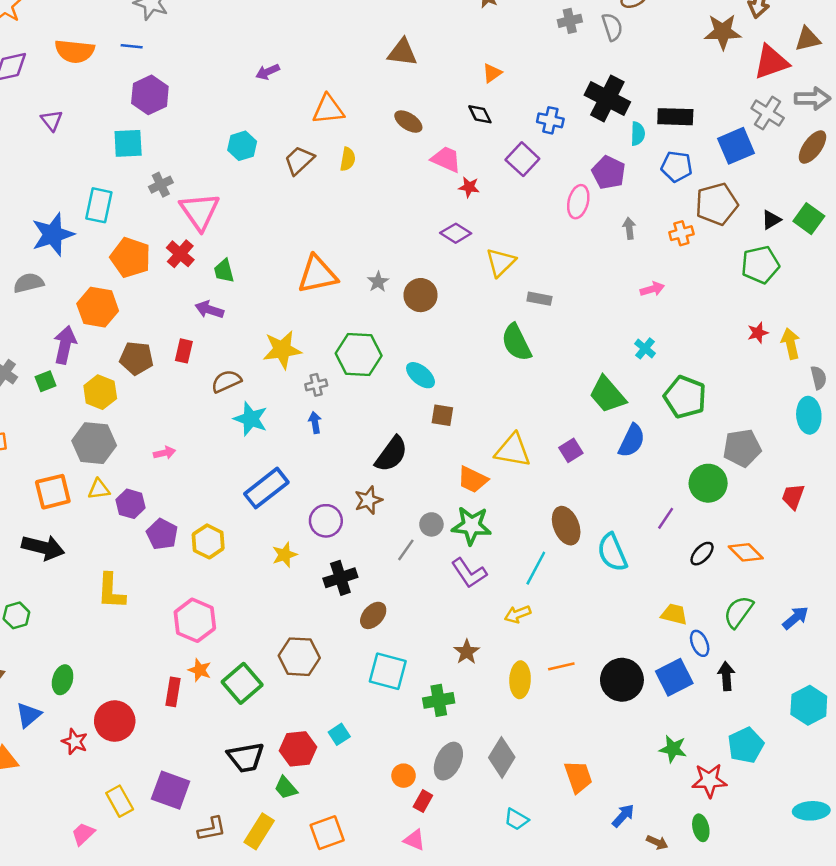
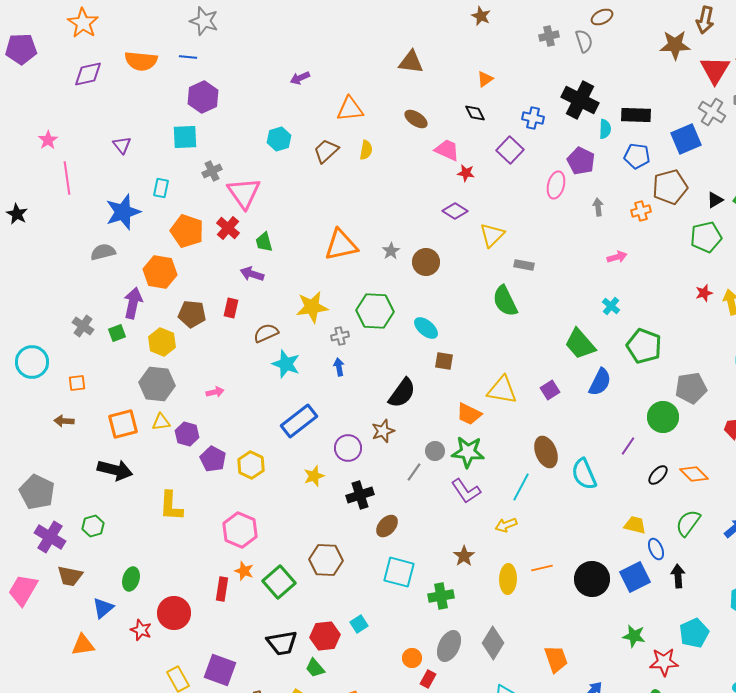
red triangle: (771, 62) -> (715, 70), turned -40
purple triangle: (52, 120) -> (122, 145), moved
cyan rectangle: (99, 205) -> (161, 188), size x0.7

